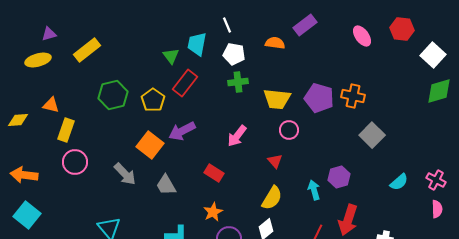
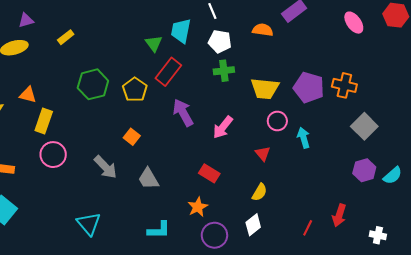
yellow rectangle: (87, 50) -> (66, 37), size x0.6
purple arrow: (182, 131) -> (183, 113), moved, turned 88
orange square: (150, 145) -> (132, 137), size x0.6
red rectangle: (214, 173) -> (209, 173), moved
purple hexagon: (339, 177) -> (364, 170), moved
cyan arrow: (314, 190) -> (304, 138), moved
yellow semicircle: (272, 198) -> (260, 192), size x0.7
red arrow: (348, 220) -> (339, 215), size x0.7

